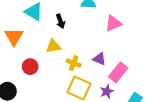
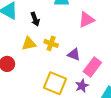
yellow cross: (74, 63) -> (51, 43), moved

